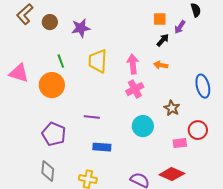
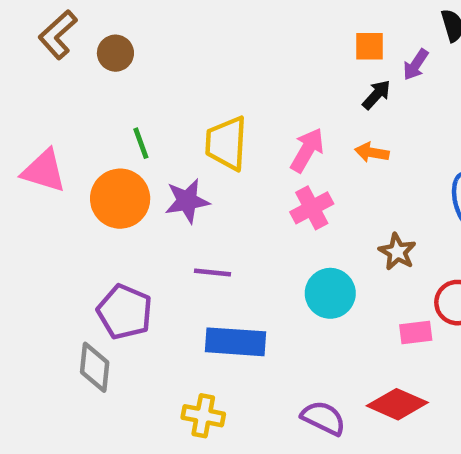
purple star: (81, 28) -> (187, 201), moved
pink arrow: (133, 64) -> (307, 150), turned 36
blue rectangle: (102, 147) -> (236, 342), size x1.4
gray diamond: (48, 171) -> (95, 367), moved

